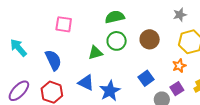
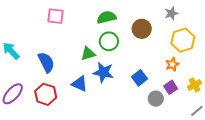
pink square: (64, 24) -> (55, 16), moved
brown circle: (150, 39) -> (142, 29), moved
blue star: (110, 91) -> (103, 72), moved, turned -30

